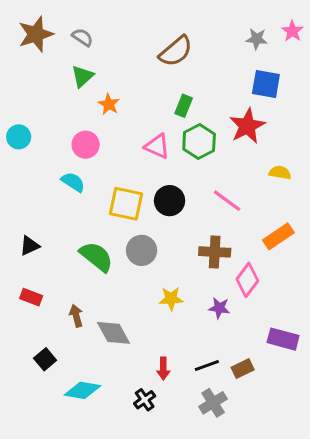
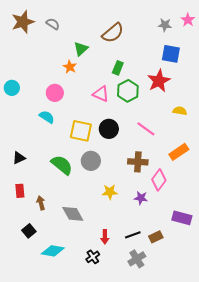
green triangle: (82, 76) -> (81, 49), moved
red rectangle: (31, 297) -> (20, 191), turned 64
brown arrow: (76, 316) -> (41, 203), moved

